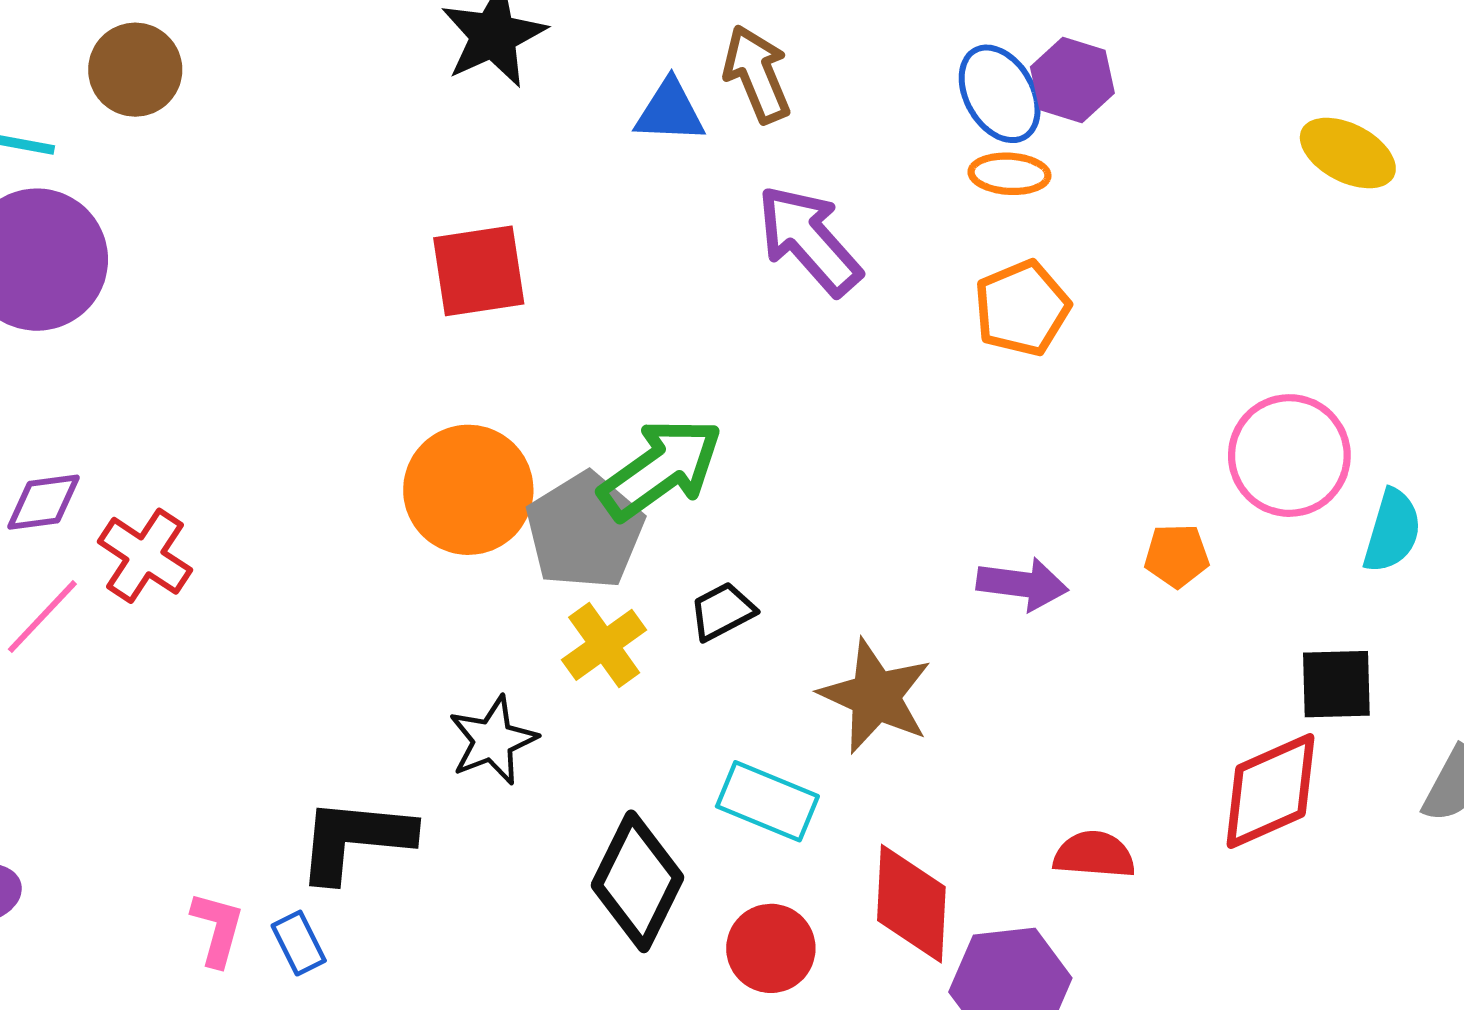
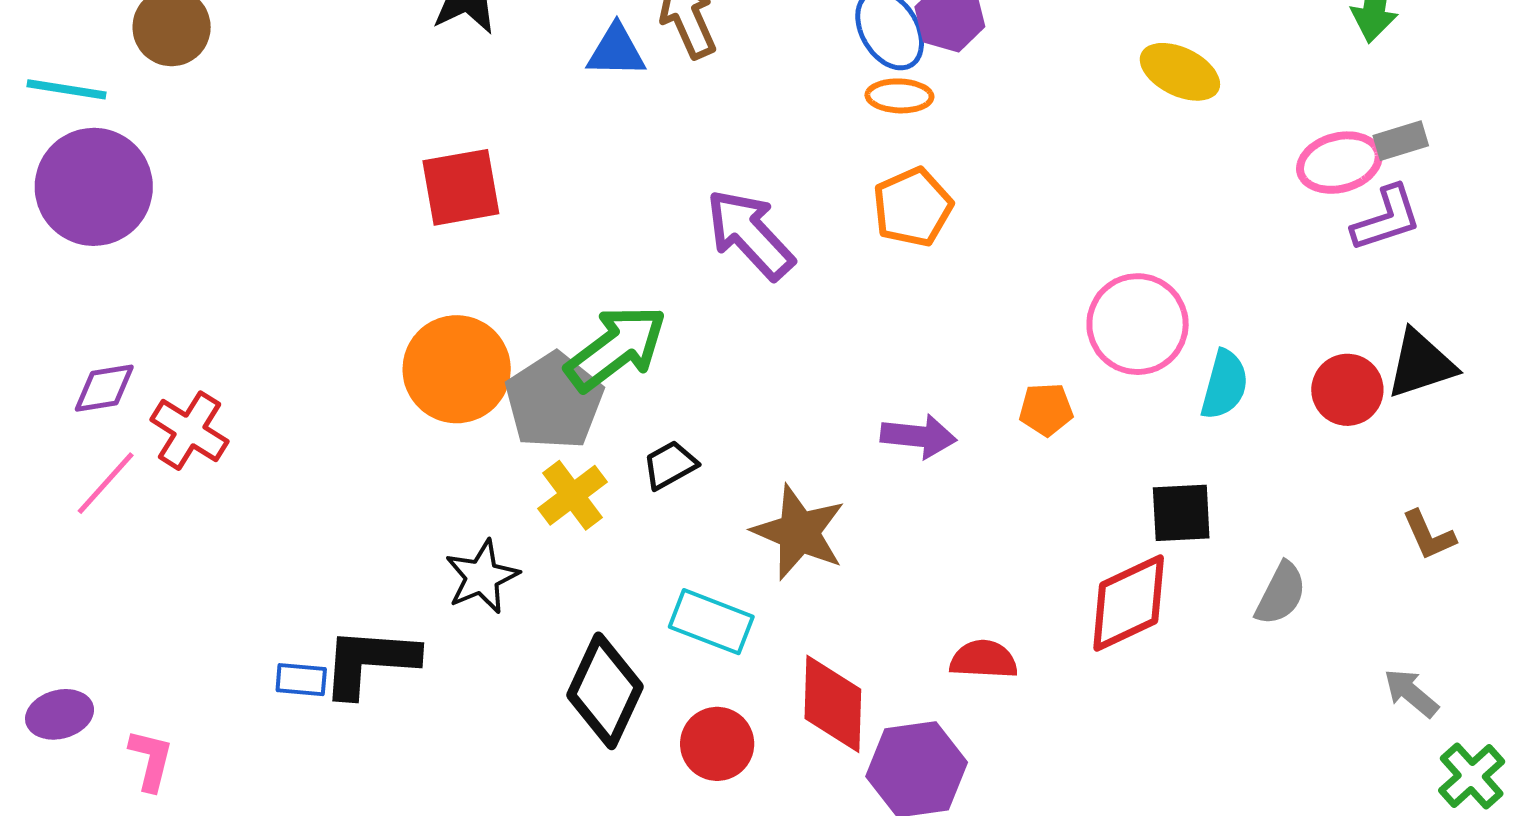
purple arrow: (809, 240) -> (750, 234), moved
pink L-shape: (217, 929) -> (151, 760), moved
blue rectangle: (299, 943) -> (301, 680), moved, turned -57

